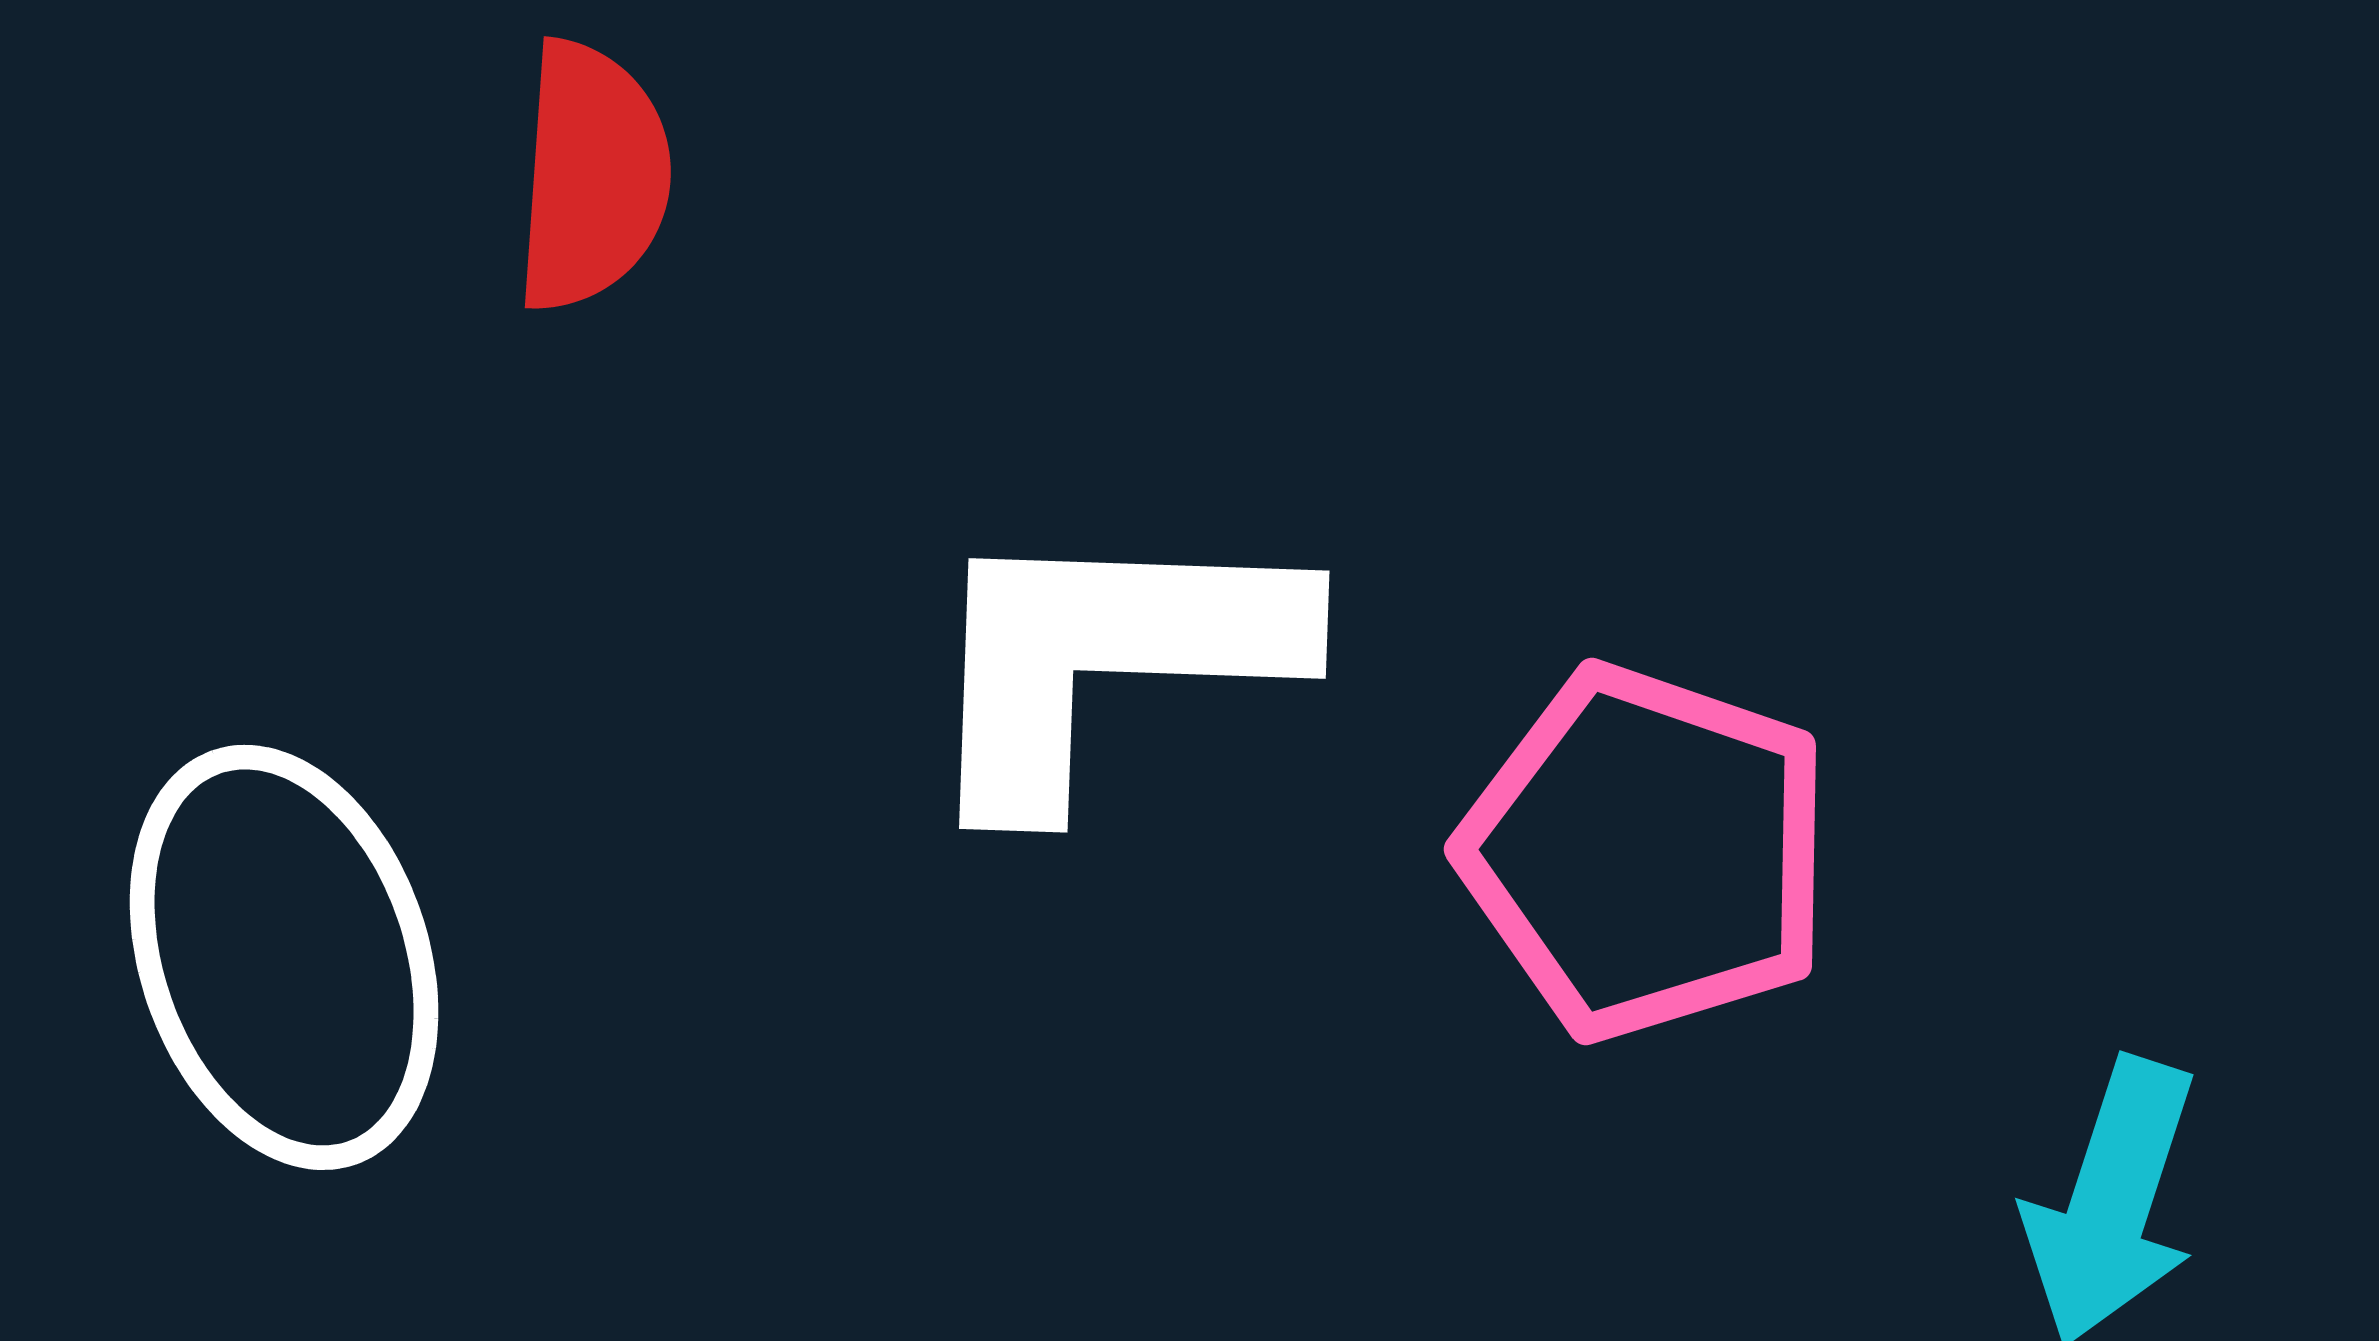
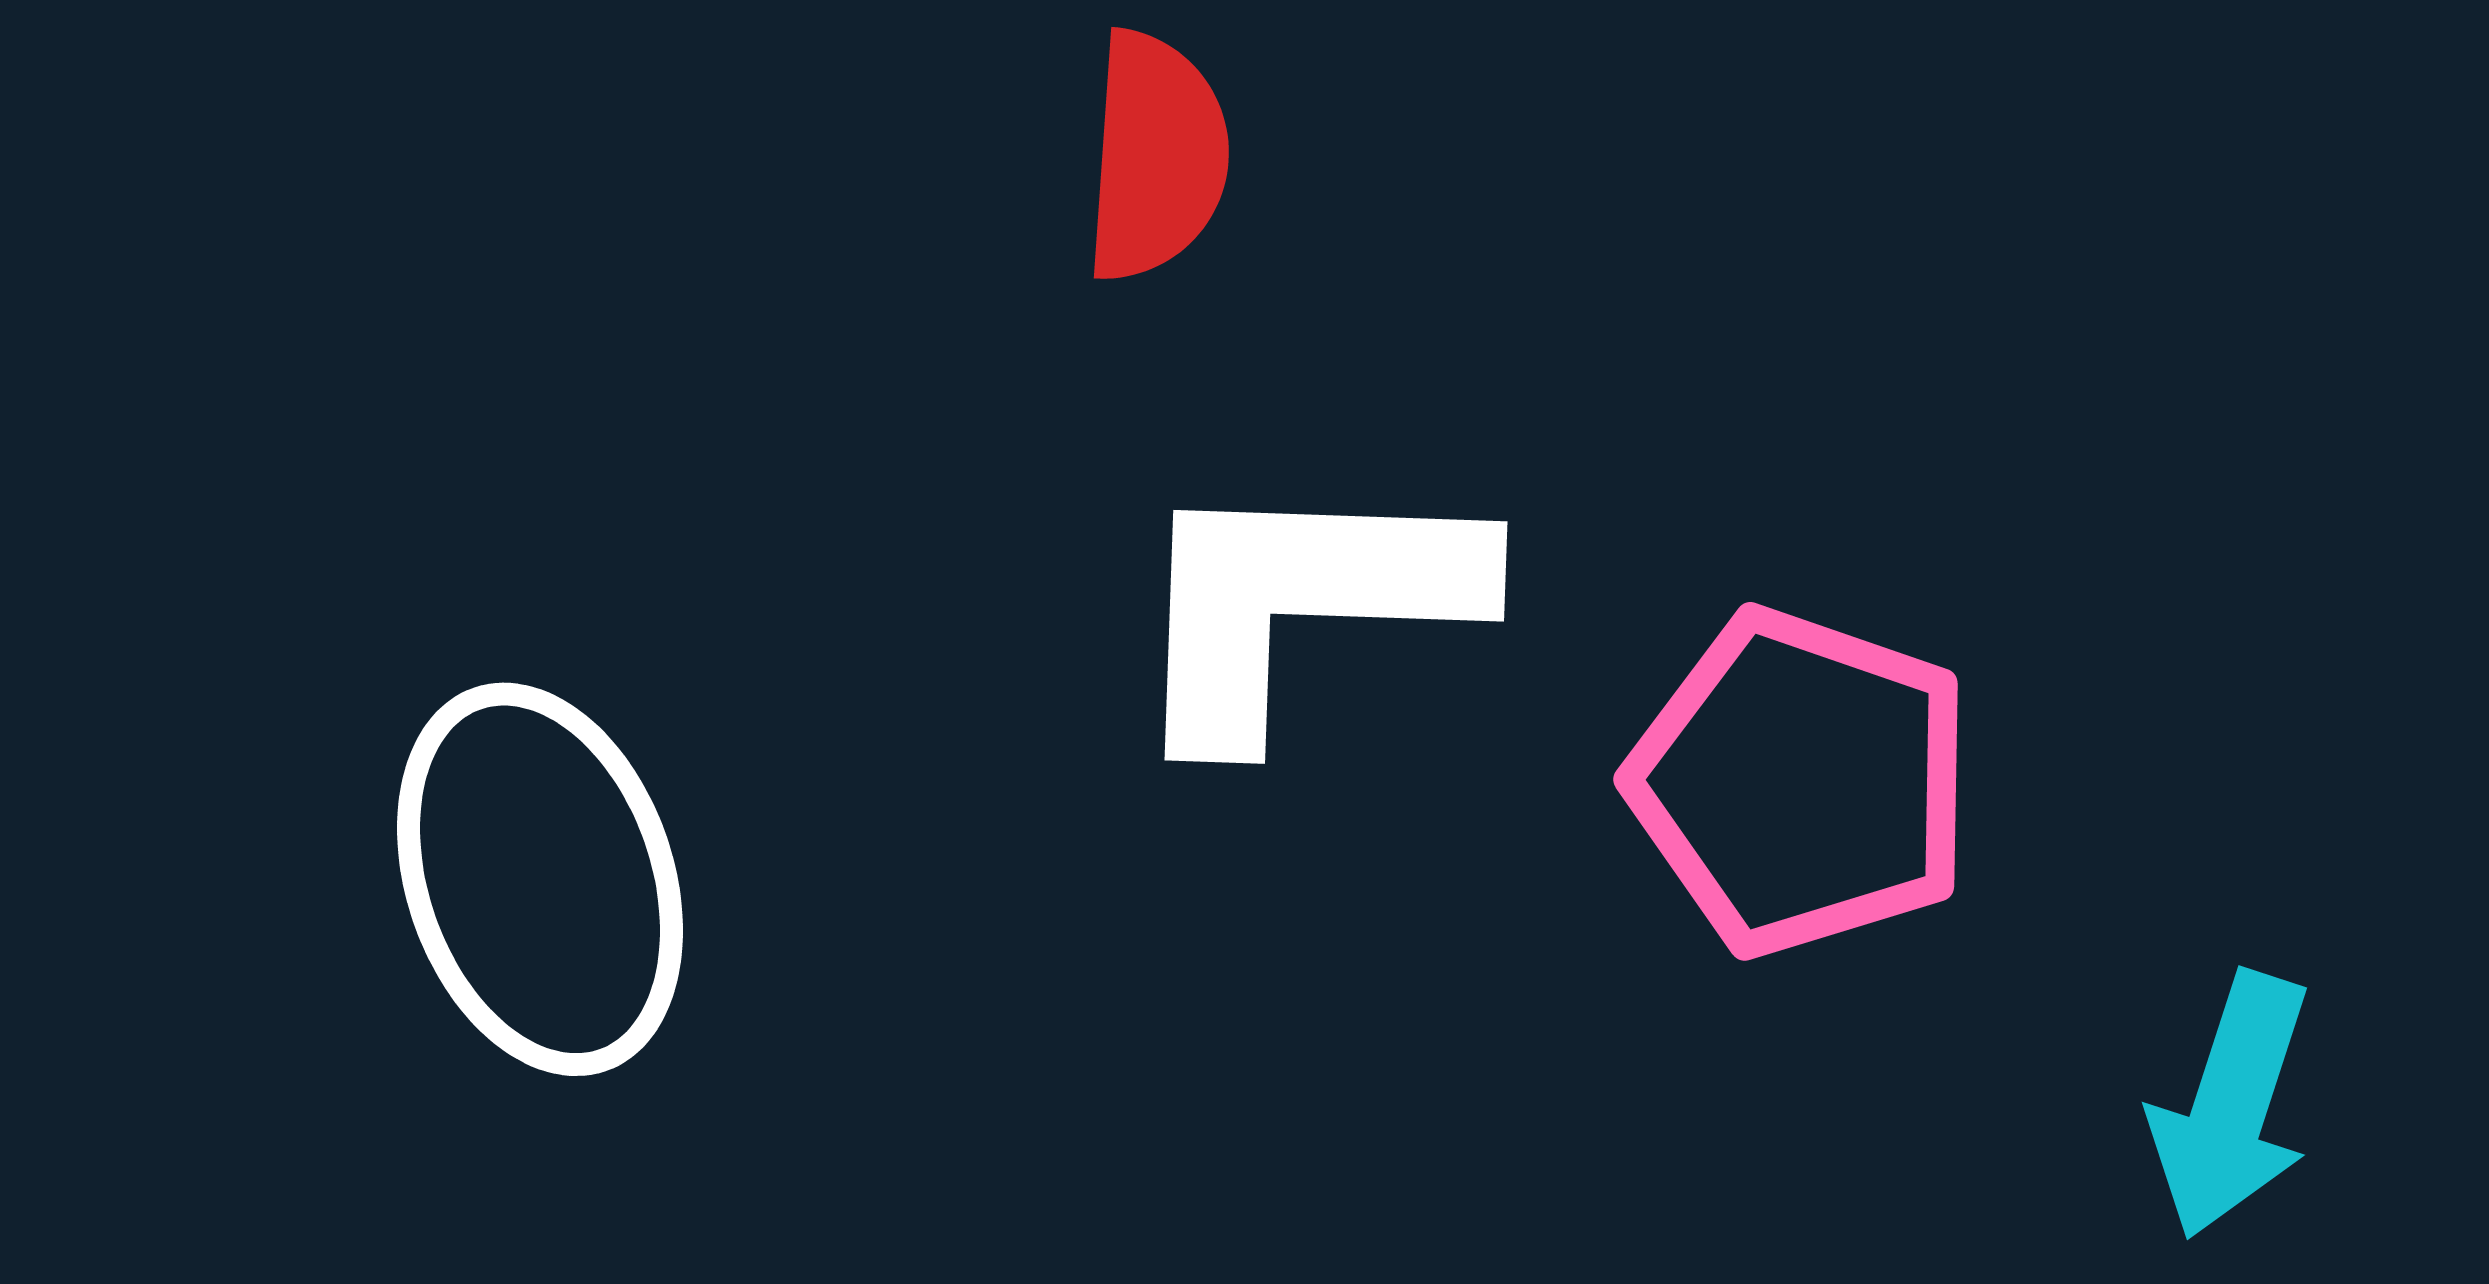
red semicircle: (592, 176) -> (1156, 156), moved

